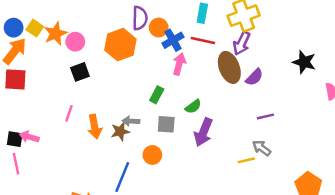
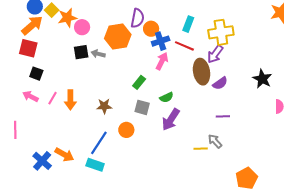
pink line: (69, 113) -> (52, 98), moved
gray arrow: (131, 121) -> (98, 54), moved
orange arrow: (95, 127) -> (70, 100), moved
black square: (15, 139) -> (36, 74), moved
pink line: (16, 164) -> (15, 130), moved

